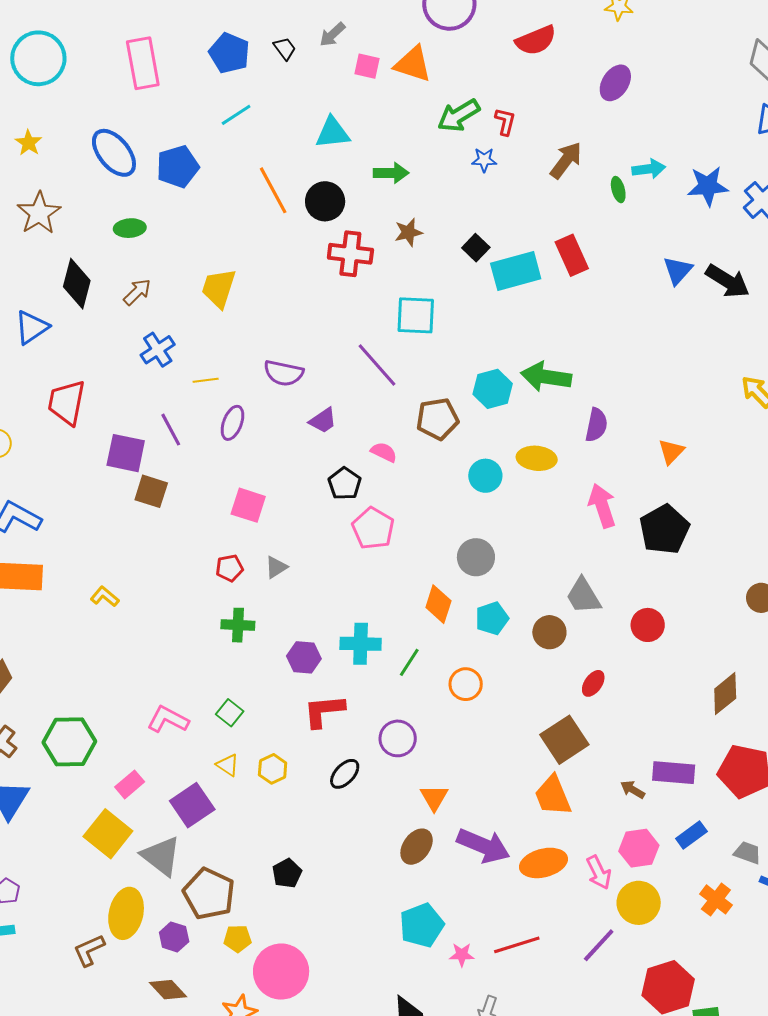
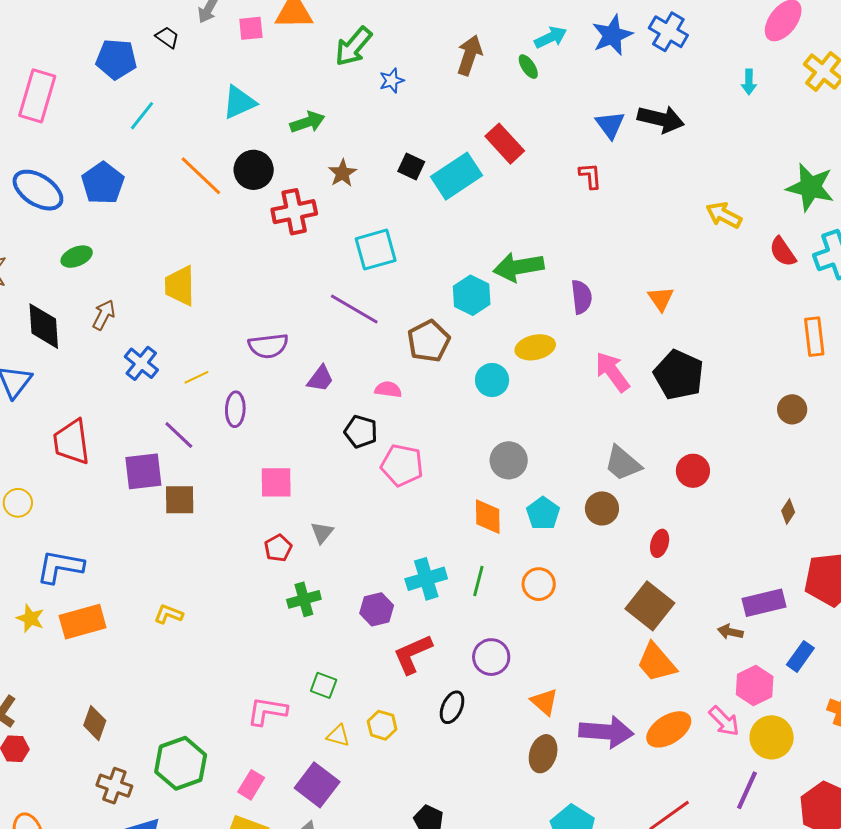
pink rectangle: (143, 63) -> (37, 96), turned 45
red L-shape: (505, 122) -> (590, 176), moved
brown diamond: (725, 694) -> (788, 511), size x0.6

